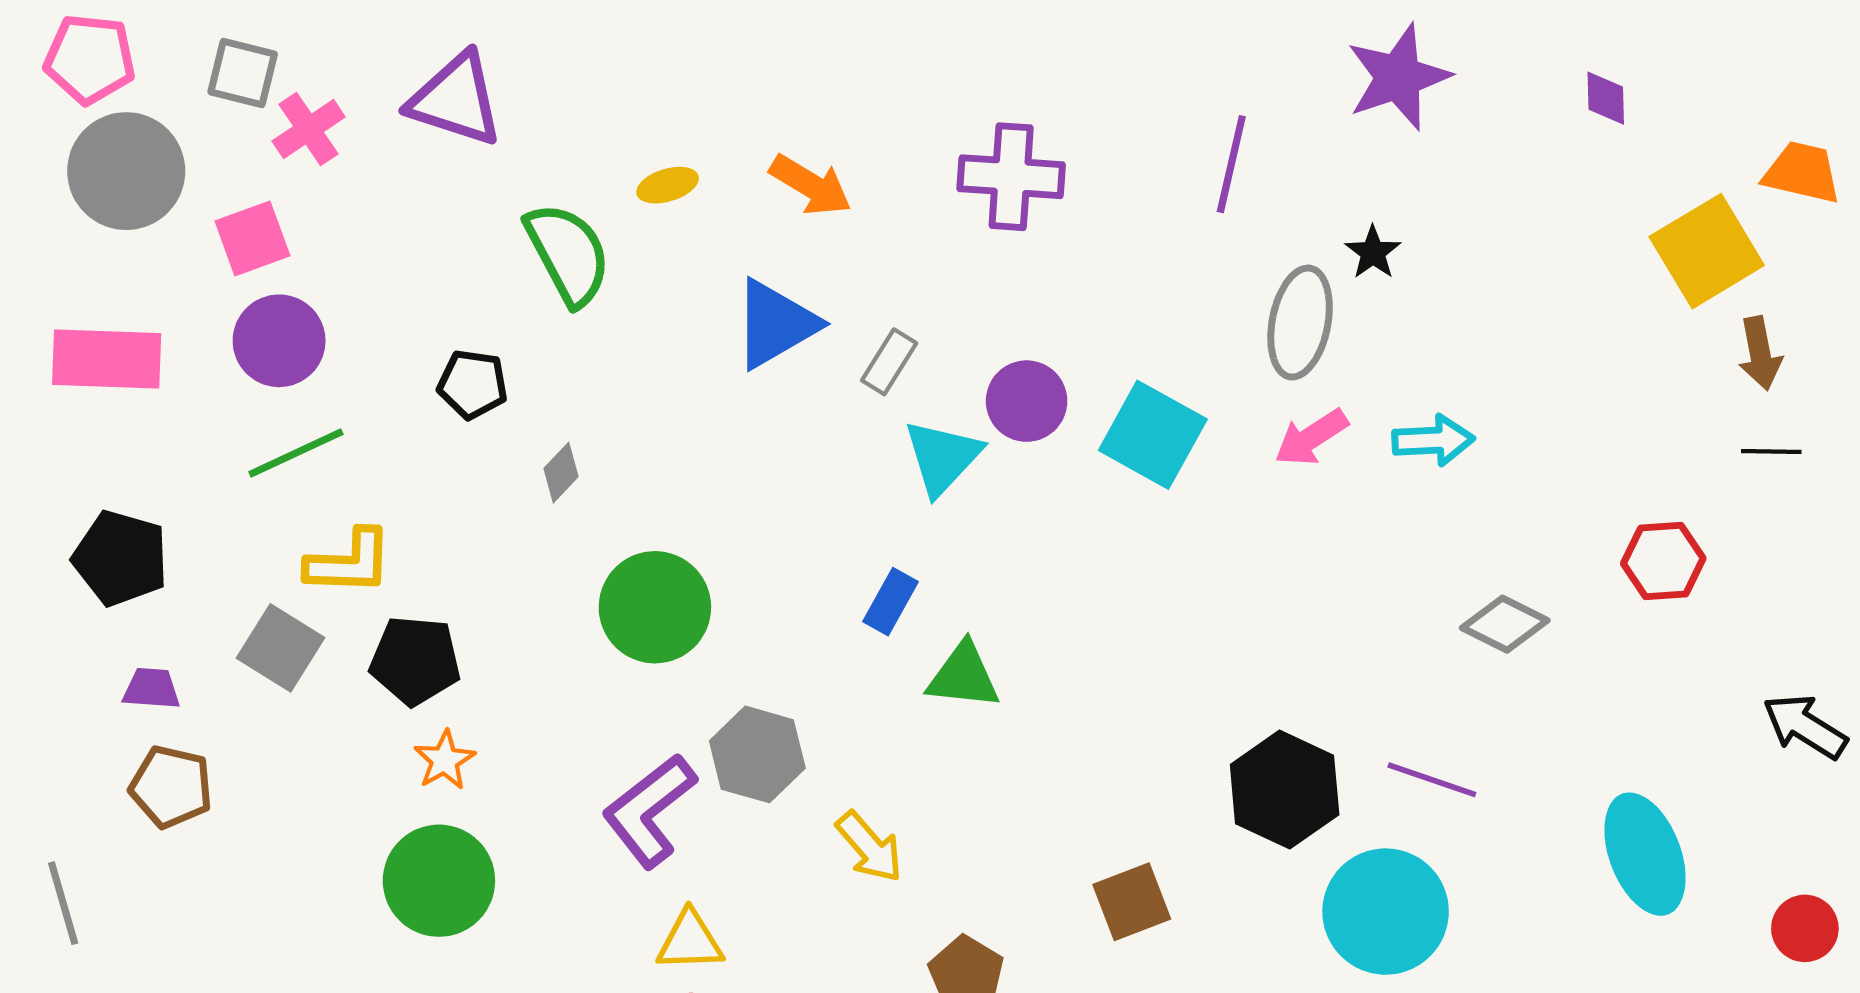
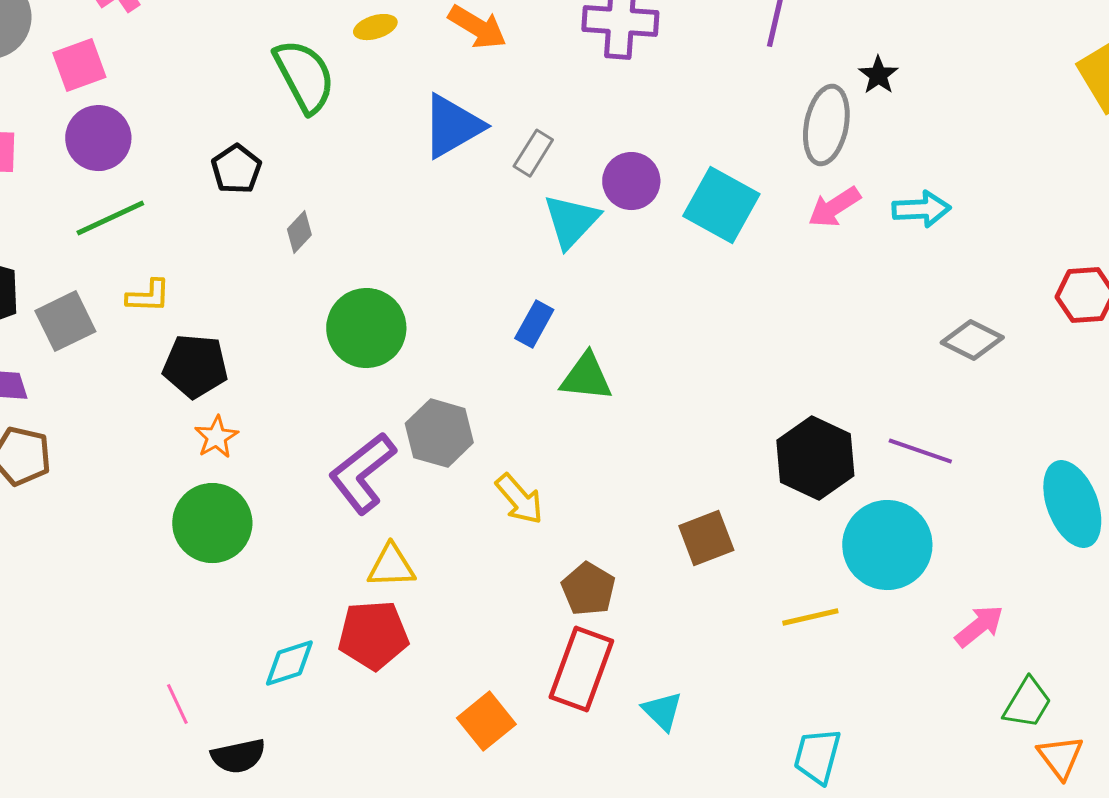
black pentagon: (473, 384) -> (236, 169), turned 30
yellow L-shape: (349, 562) -> (148, 296), size x0.7
gray square: (280, 648) -> (65, 321), moved, turned 32

